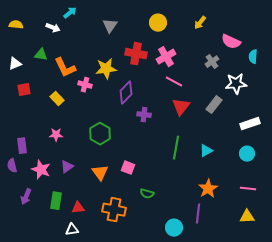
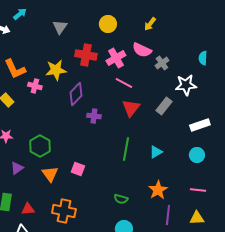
pink semicircle: (231, 42) -> (142, 50), moved
green hexagon: (100, 134) -> (40, 146), moved
green semicircle: (147, 194) -> (121, 199), moved
purple line: (198, 214) -> (168, 215), moved

